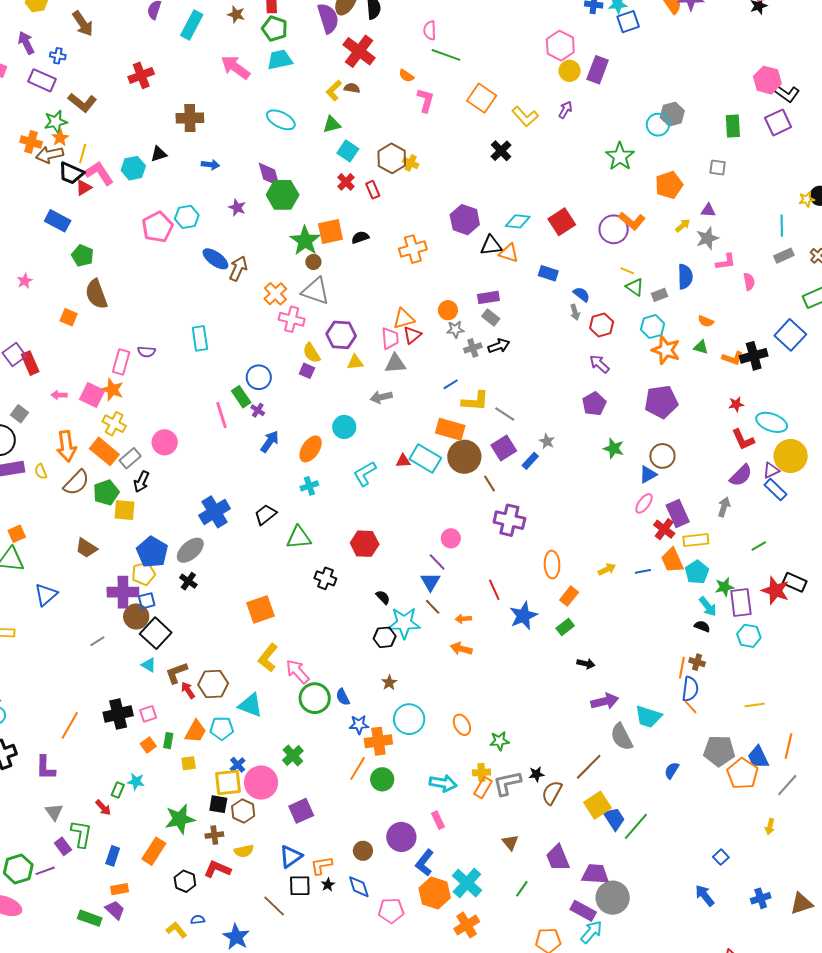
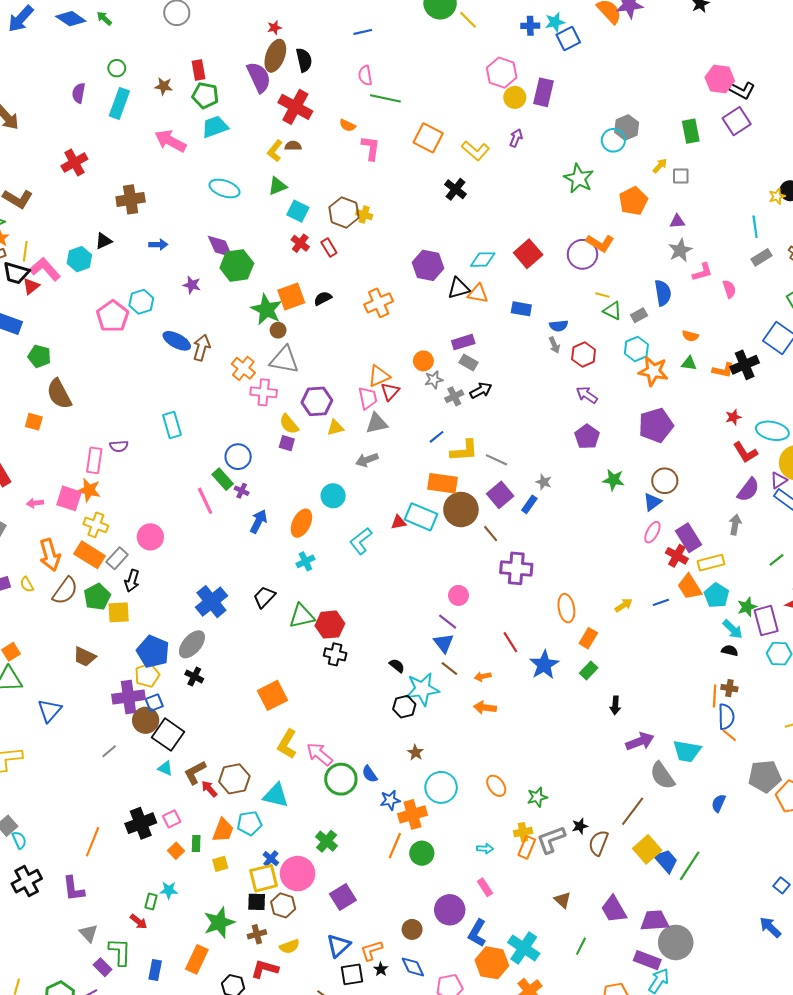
yellow arrow: (683, 225) -> (660, 166), moved
blue semicircle: (582, 294) -> (559, 326), turned 144
red hexagon: (365, 544) -> (330, 625), moved
black arrow: (586, 664) -> (615, 705), turned 90
cyan arrow: (443, 783) -> (485, 849), size x0.6

